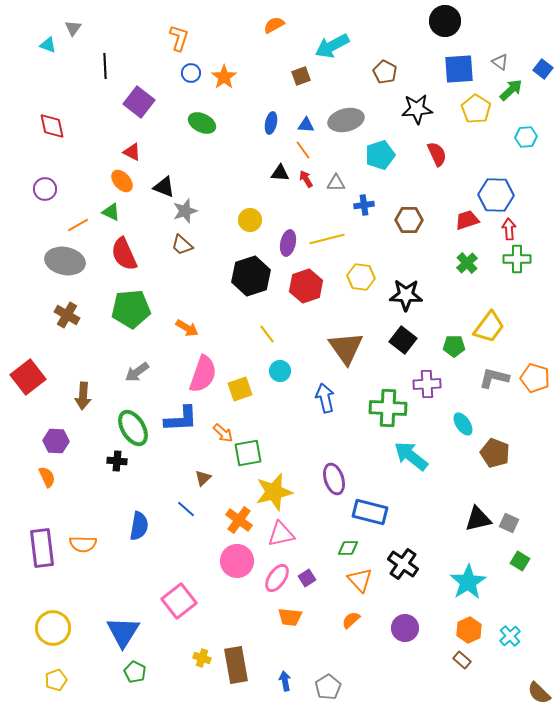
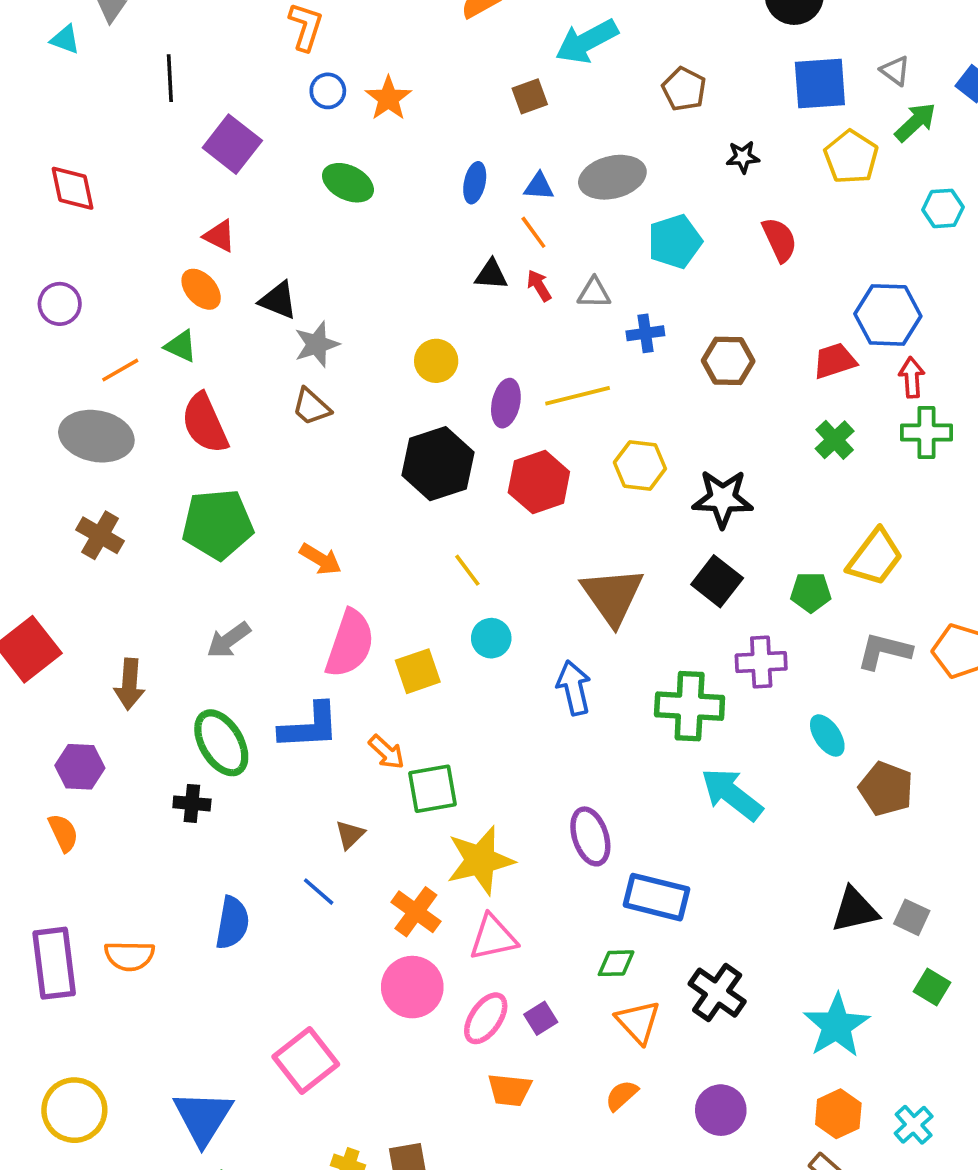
black star: (417, 109) -> (743, 157), size x0.6

